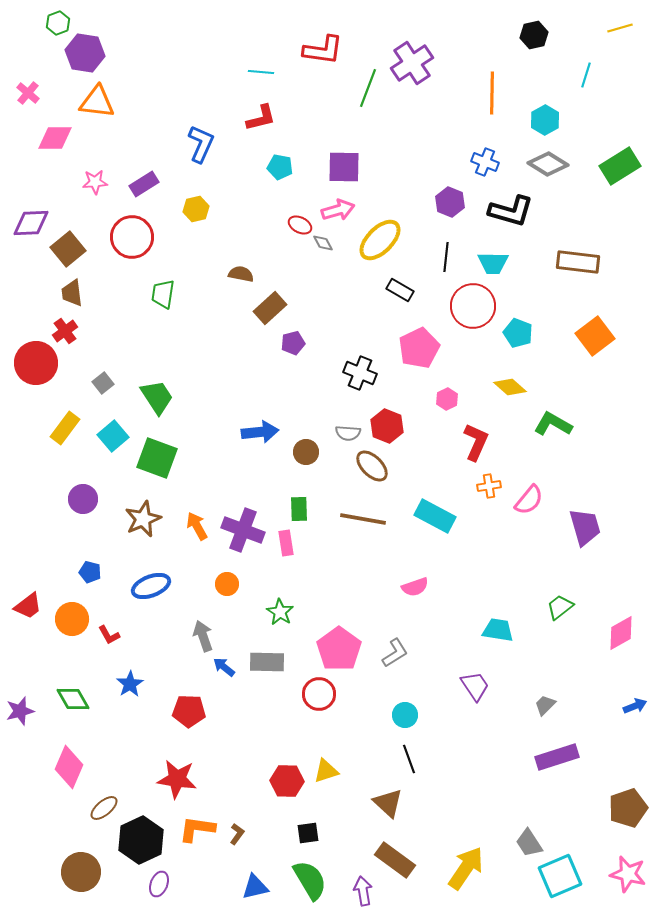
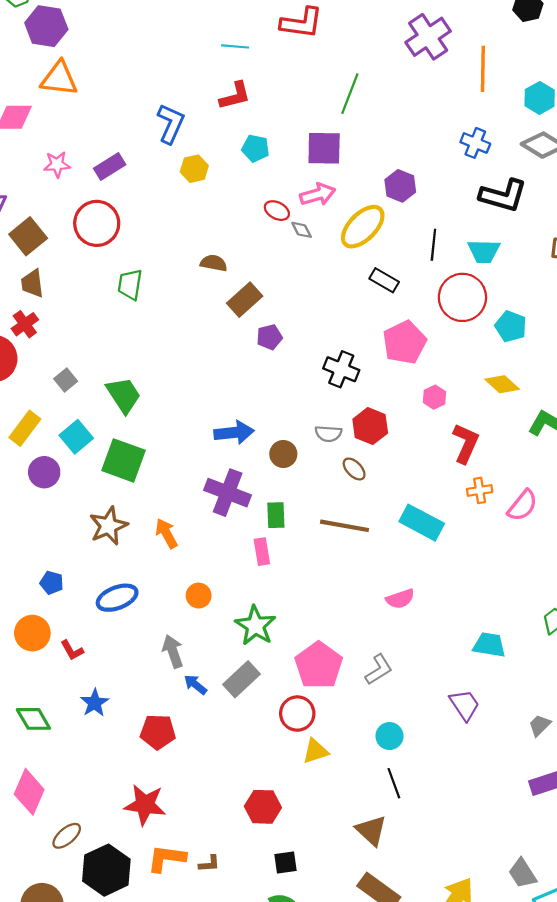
purple cross: (412, 63) -> (428, 37), moved
green line: (368, 88) -> (350, 94), moved
purple hexagon: (450, 202) -> (400, 186), moved
yellow hexagon: (196, 209) -> (194, 169), moved
brown ellipse: (372, 466) -> (354, 469), size x0.7
purple circle: (83, 499) -> (44, 472), moved
purple cross: (243, 530) -> (228, 493), moved
green star: (280, 612) -> (255, 626), size x1.4
gray rectangle: (267, 662) -> (241, 679), turned -44
yellow triangle: (326, 771) -> (316, 751), moved
brown L-shape: (237, 834) -> (209, 864), turned 50

